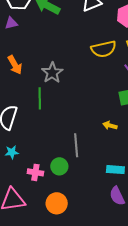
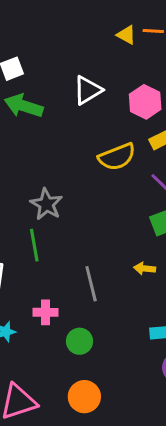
gray line: (76, 145) -> (91, 284), moved
pink cross: (35, 172) -> (46, 312), moved

